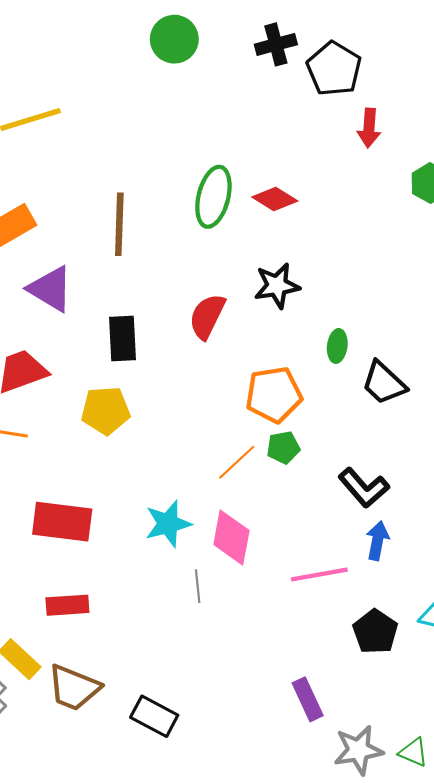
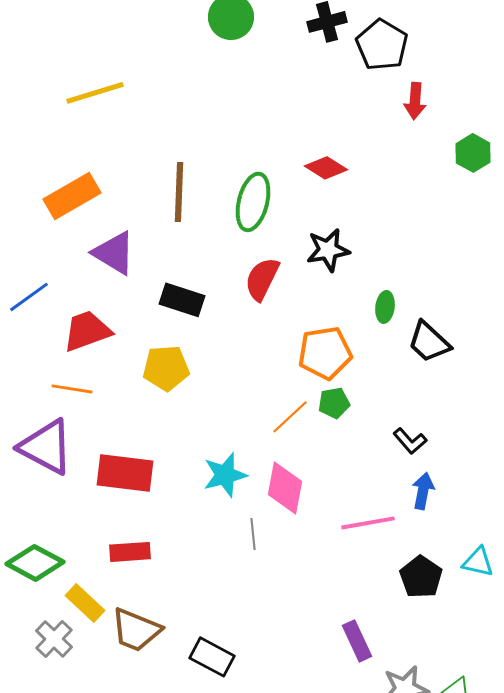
green ellipse: (213, 197) -> (253, 202), moved
black rectangle: (122, 339) -> (182, 300), turned -69
black L-shape: (364, 488) -> (410, 441), size x0.7

